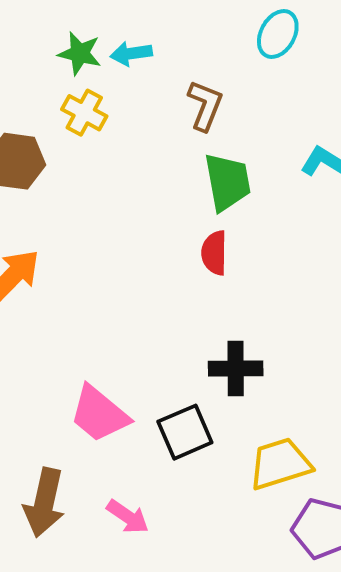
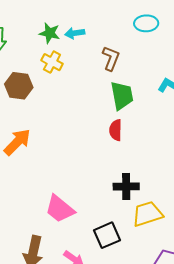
cyan ellipse: (278, 34) -> (146, 23), turned 60
black square: (185, 432) -> (107, 235), moved
yellow trapezoid: (280, 464) -> (147, 214), moved

